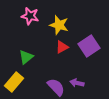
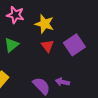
red triangle: (62, 47) -> (47, 46), turned -40
green triangle: (26, 57) -> (11, 45), moved

